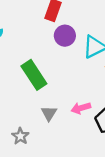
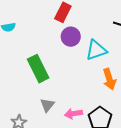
pink arrow: (81, 108) -> (73, 114), moved

